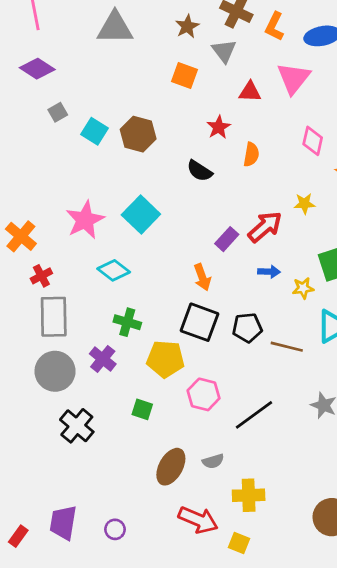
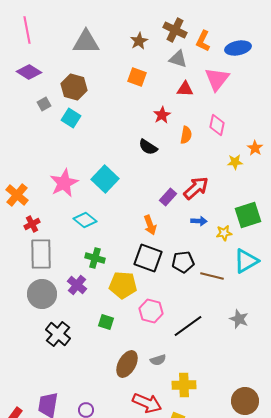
gray triangle: (224, 51) -> (178, 59), moved, turned -36
brown hexagon: (138, 134) -> (74, 87), moved
pink diamond: (313, 141) -> (217, 125), moved
yellow star: (304, 204) -> (235, 162), moved

